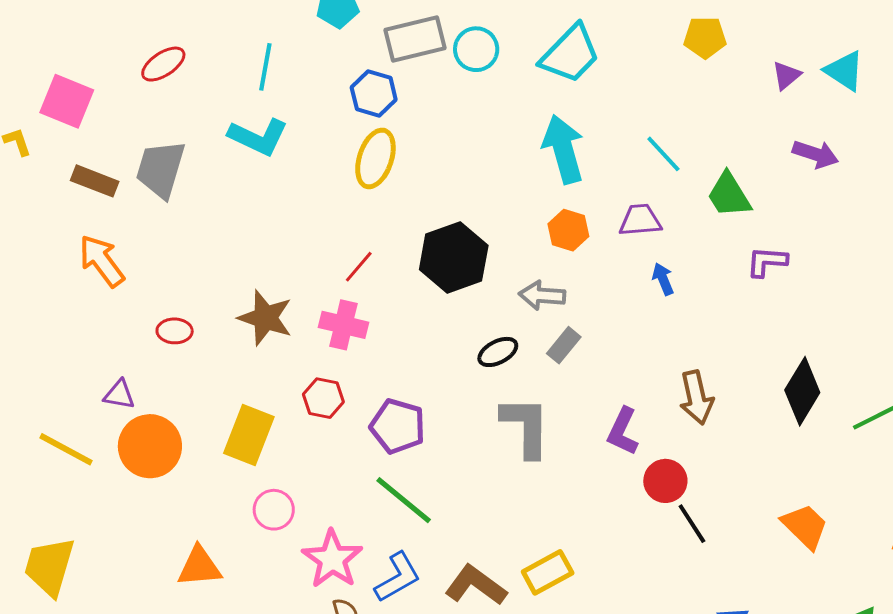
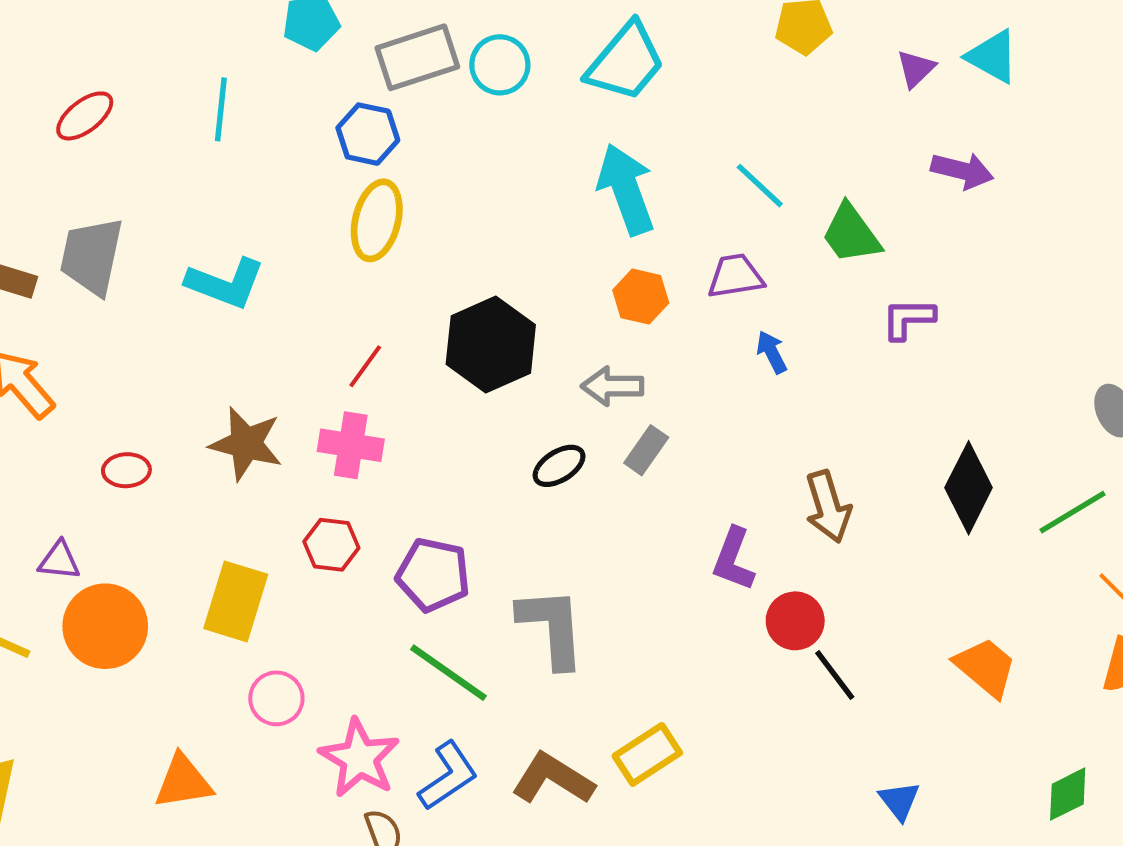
cyan L-shape: (258, 137) -> (225, 283), moved
gray L-shape: (526, 427) -> (552, 627), moved

